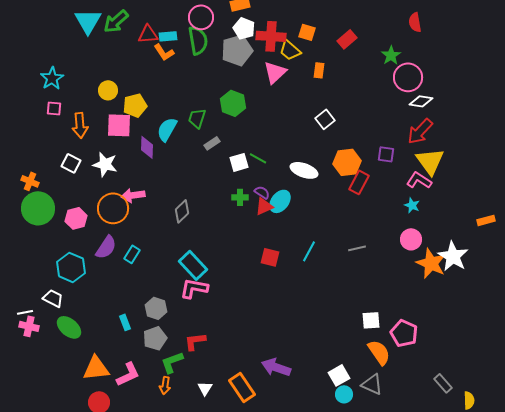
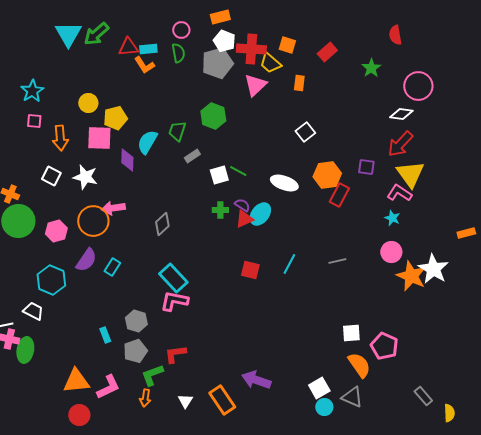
pink circle: (201, 17) -> (181, 30), size x0.7
green semicircle: (198, 40) -> (178, 53), size x0.7
pink circle: (408, 77) -> (418, 86), moved
green ellipse: (69, 327) -> (25, 350), moved, turned 60

